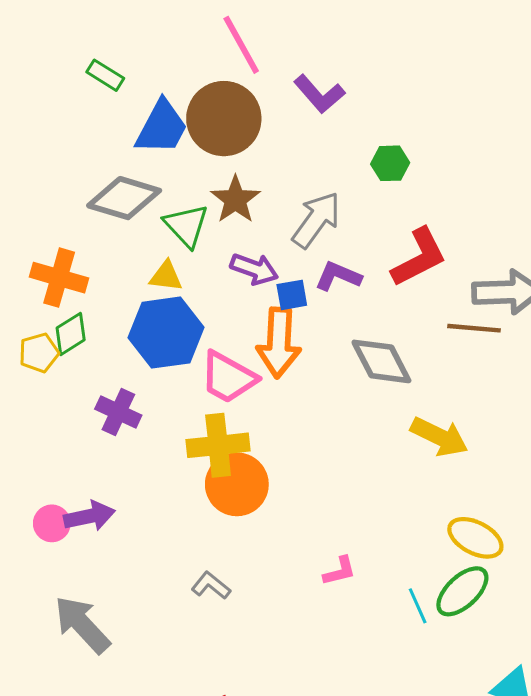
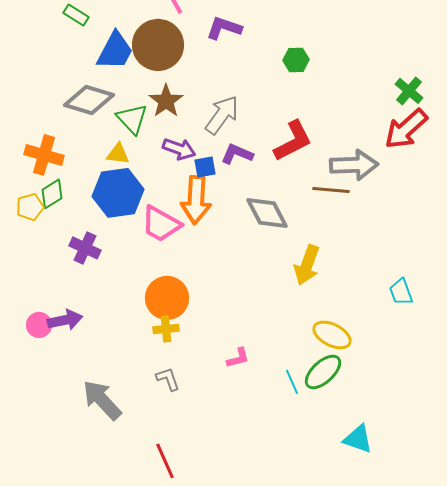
purple L-shape: (319, 94) -> (224, 28), turned 150
green hexagon: (390, 163) -> (296, 60), moved
yellow arrow: (439, 437) -> (307, 265), turned 84
yellow cross: (218, 445) -> (166, 329), moved, size x0.6
gray L-shape: (211, 586) -> (168, 379), moved, turned 32
gray arrow: (82, 625) -> (102, 400), moved

